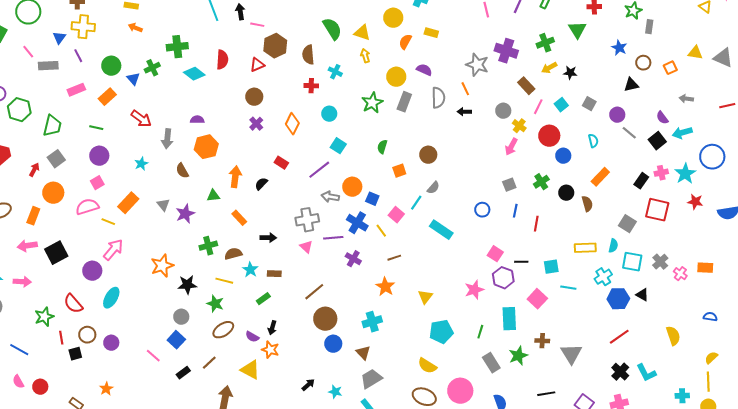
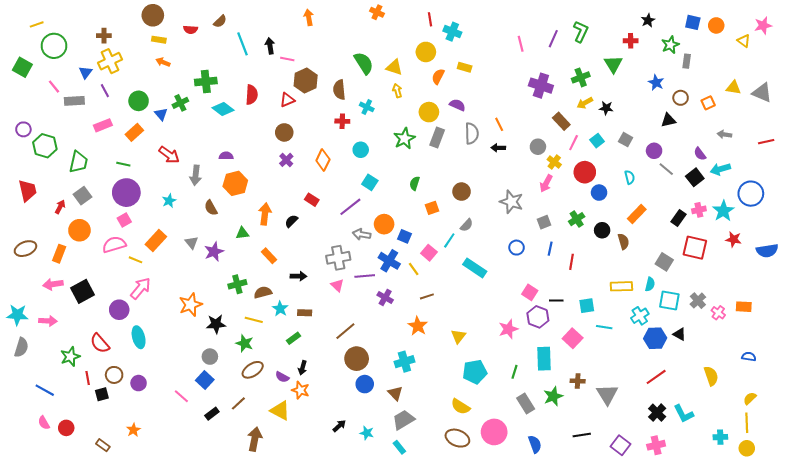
yellow cross: (83, 27) -> (110, 61), turned -30
gray star: (477, 65) -> (511, 202), moved
purple circle: (99, 156) -> (126, 193), size x1.4
cyan ellipse: (111, 298) -> (139, 337), turned -45

